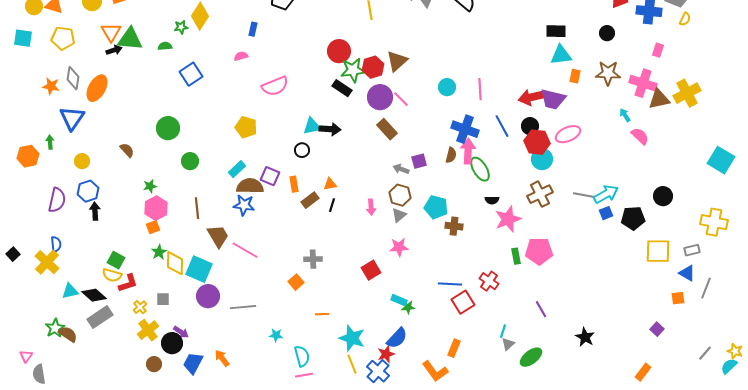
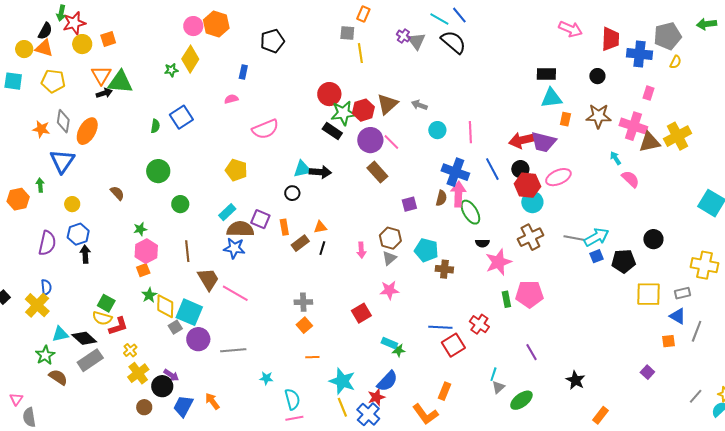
green semicircle: (165, 46) -> (155, 126), moved, turned 104
gray arrow: (401, 169) -> (419, 105), moved
orange square: (296, 282) -> (304, 325), moved
gray square: (163, 299) -> (175, 327), moved, turned -32
green star: (55, 328) -> (45, 355), moved
orange rectangle: (643, 372) -> (600, 415), moved

